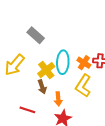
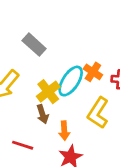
cyan ellipse: (63, 62) -> (71, 81), turned 30
orange cross: (84, 63) -> (93, 72), moved

